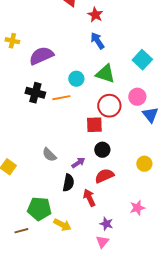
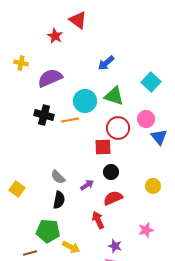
red star: (95, 15) -> (55, 36), moved
blue arrow: (97, 41) -> (106, 63), turned -96
cyan circle: (76, 79) -> (85, 101), size x1.5
black semicircle: (68, 183) -> (59, 200), moved

